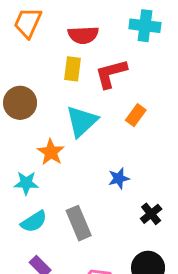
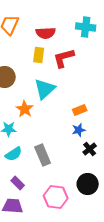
orange rectangle: (136, 115) -> (80, 110), moved, turned 32
blue star: (119, 178) -> (79, 130), moved

